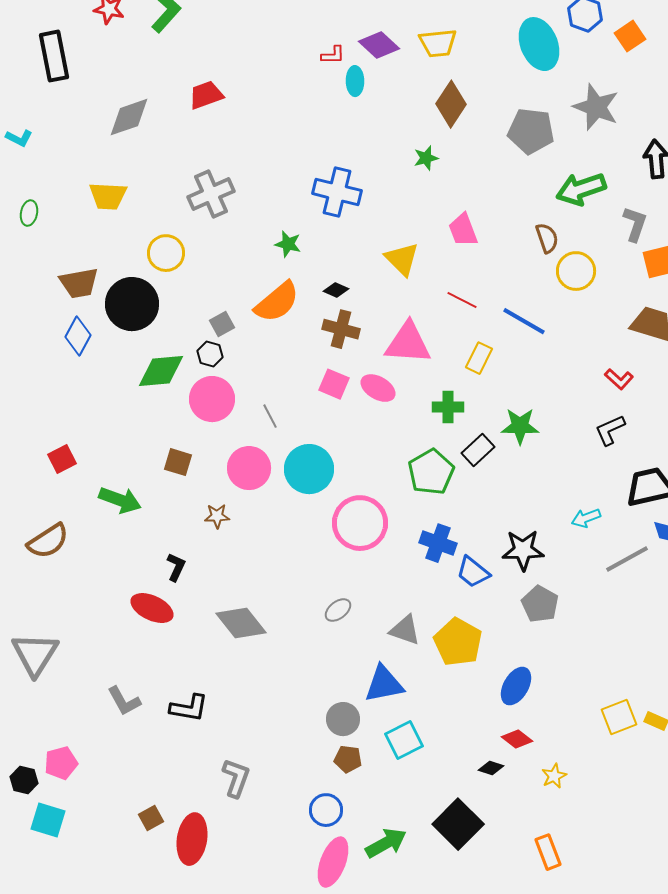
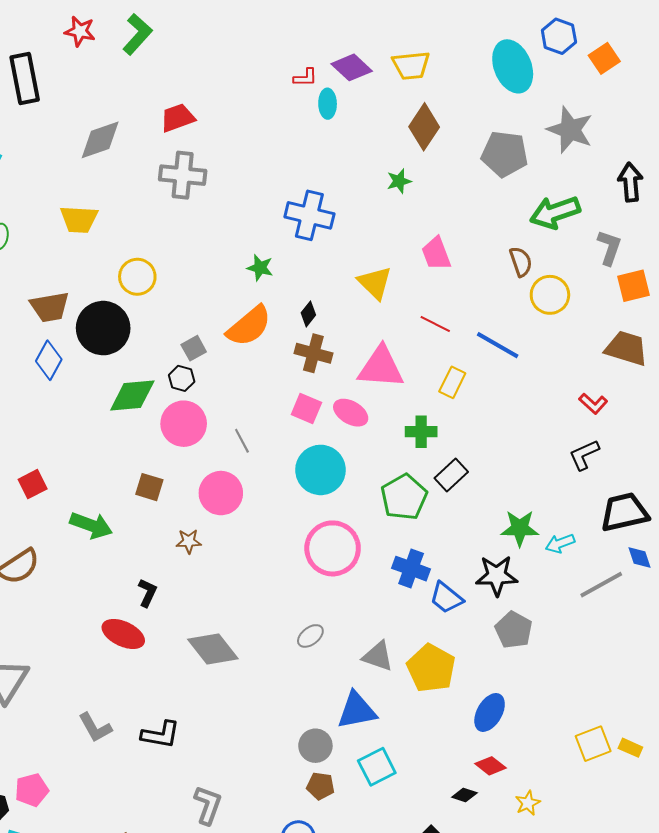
gray cross: (211, 194) -> (183, 175), moved, turned 30
black diamond: (336, 290) -> (308, 314), turned -75
green star: (520, 426) -> (520, 528), moved
cyan circle: (309, 469) -> (320, 470), moved

